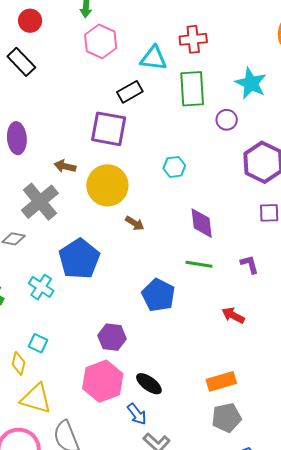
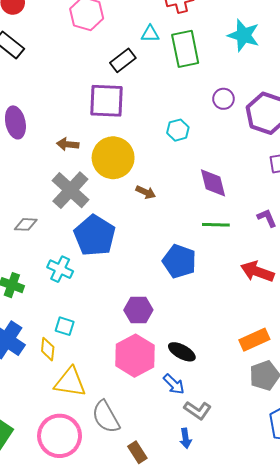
cyan triangle: (154, 58) -> (150, 34), moved, size x0.7
purple circle: (227, 120) -> (223, 99), moved
gray cross: (40, 202) -> (70, 190), moved
red arrow: (233, 315) -> (257, 272), size x1.4

